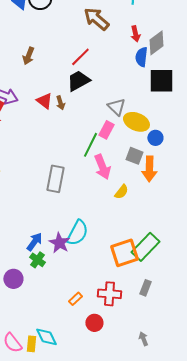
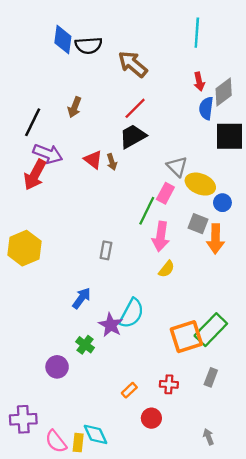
brown arrow: (96, 19) -> (133, 64), moved
pink arrow: (102, 167) -> (161, 236), turned 30
gray rectangle: (55, 179) -> (106, 250), size x0.6
yellow semicircle: (121, 192) -> (167, 269), moved
blue arrow: (34, 242) -> (82, 298), moved
red cross: (109, 294) -> (169, 384), size x0.7

